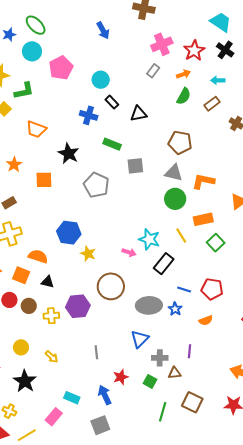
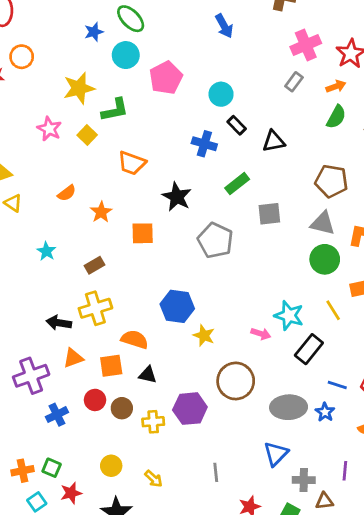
green rectangle: (112, 144) -> (237, 184), turned -60
orange square: (21, 275) -> (111, 366), turned -30

